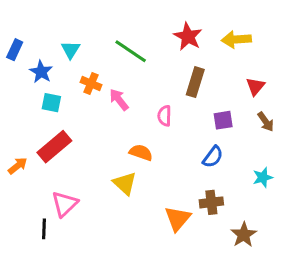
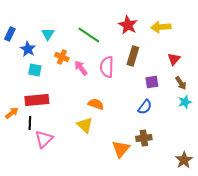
pink semicircle: (164, 116) -> (107, 67), moved, size x1.5
red rectangle: (54, 147) -> (37, 100), turned 35
cyan star: (263, 177) -> (185, 102), moved
black line: (44, 229) -> (30, 123), moved
brown star: (244, 235) -> (184, 160), moved

